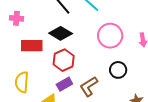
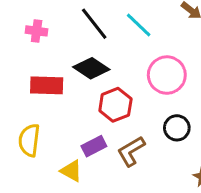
pink cross: (16, 18) -> (37, 31), moved
red hexagon: (64, 60) -> (115, 105), moved

